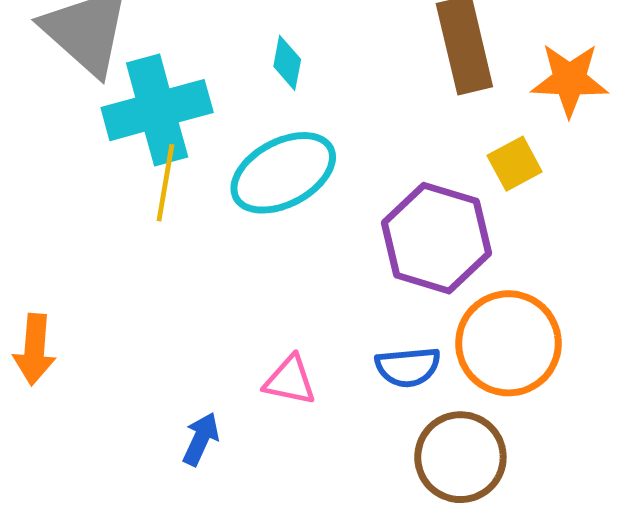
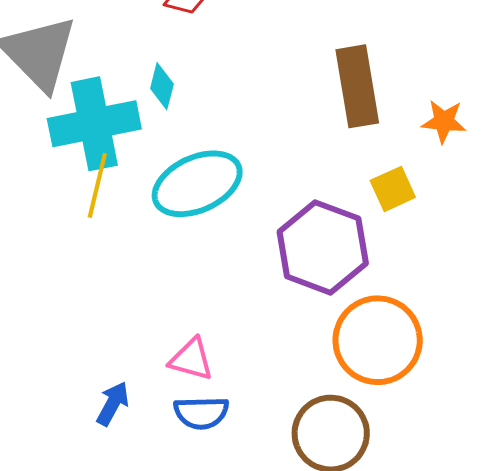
cyan diamond: (287, 63) -> (162, 86), moved
orange star: (569, 80) -> (444, 121), size x0.7
blue semicircle: (408, 367) -> (201, 413), moved

